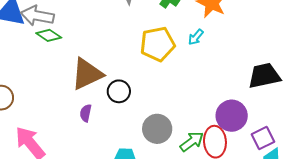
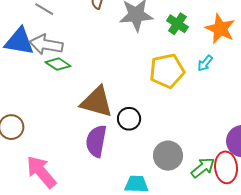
brown triangle: (87, 74) -> (97, 102), turned 42
purple semicircle: (86, 113) -> (96, 141), size x1.8

